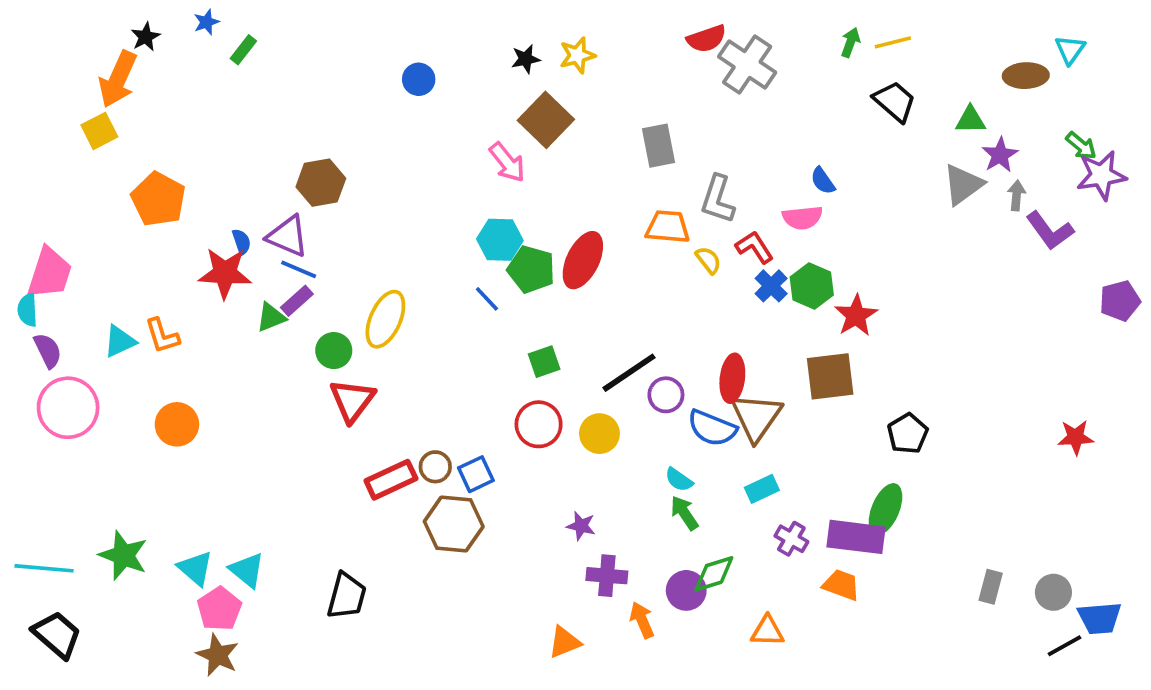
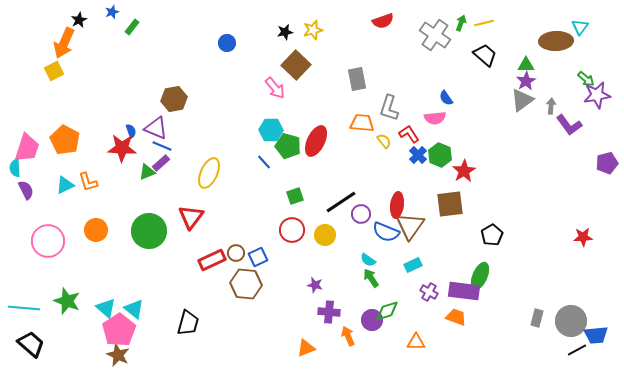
gray cross: (747, 65) -> (435, 35), moved
brown ellipse: (1026, 76) -> (556, 41), size x1.4
purple star: (1000, 155) -> (526, 81), moved
orange pentagon: (158, 199) -> (65, 140), moved
green circle: (334, 351) -> (149, 231), moved, size x1.8
pink circle: (68, 408) -> (48, 241), moved
gray circle: (1053, 592) -> (571, 321), size x1.6
pink pentagon: (219, 609) -> (119, 330), size x1.4

